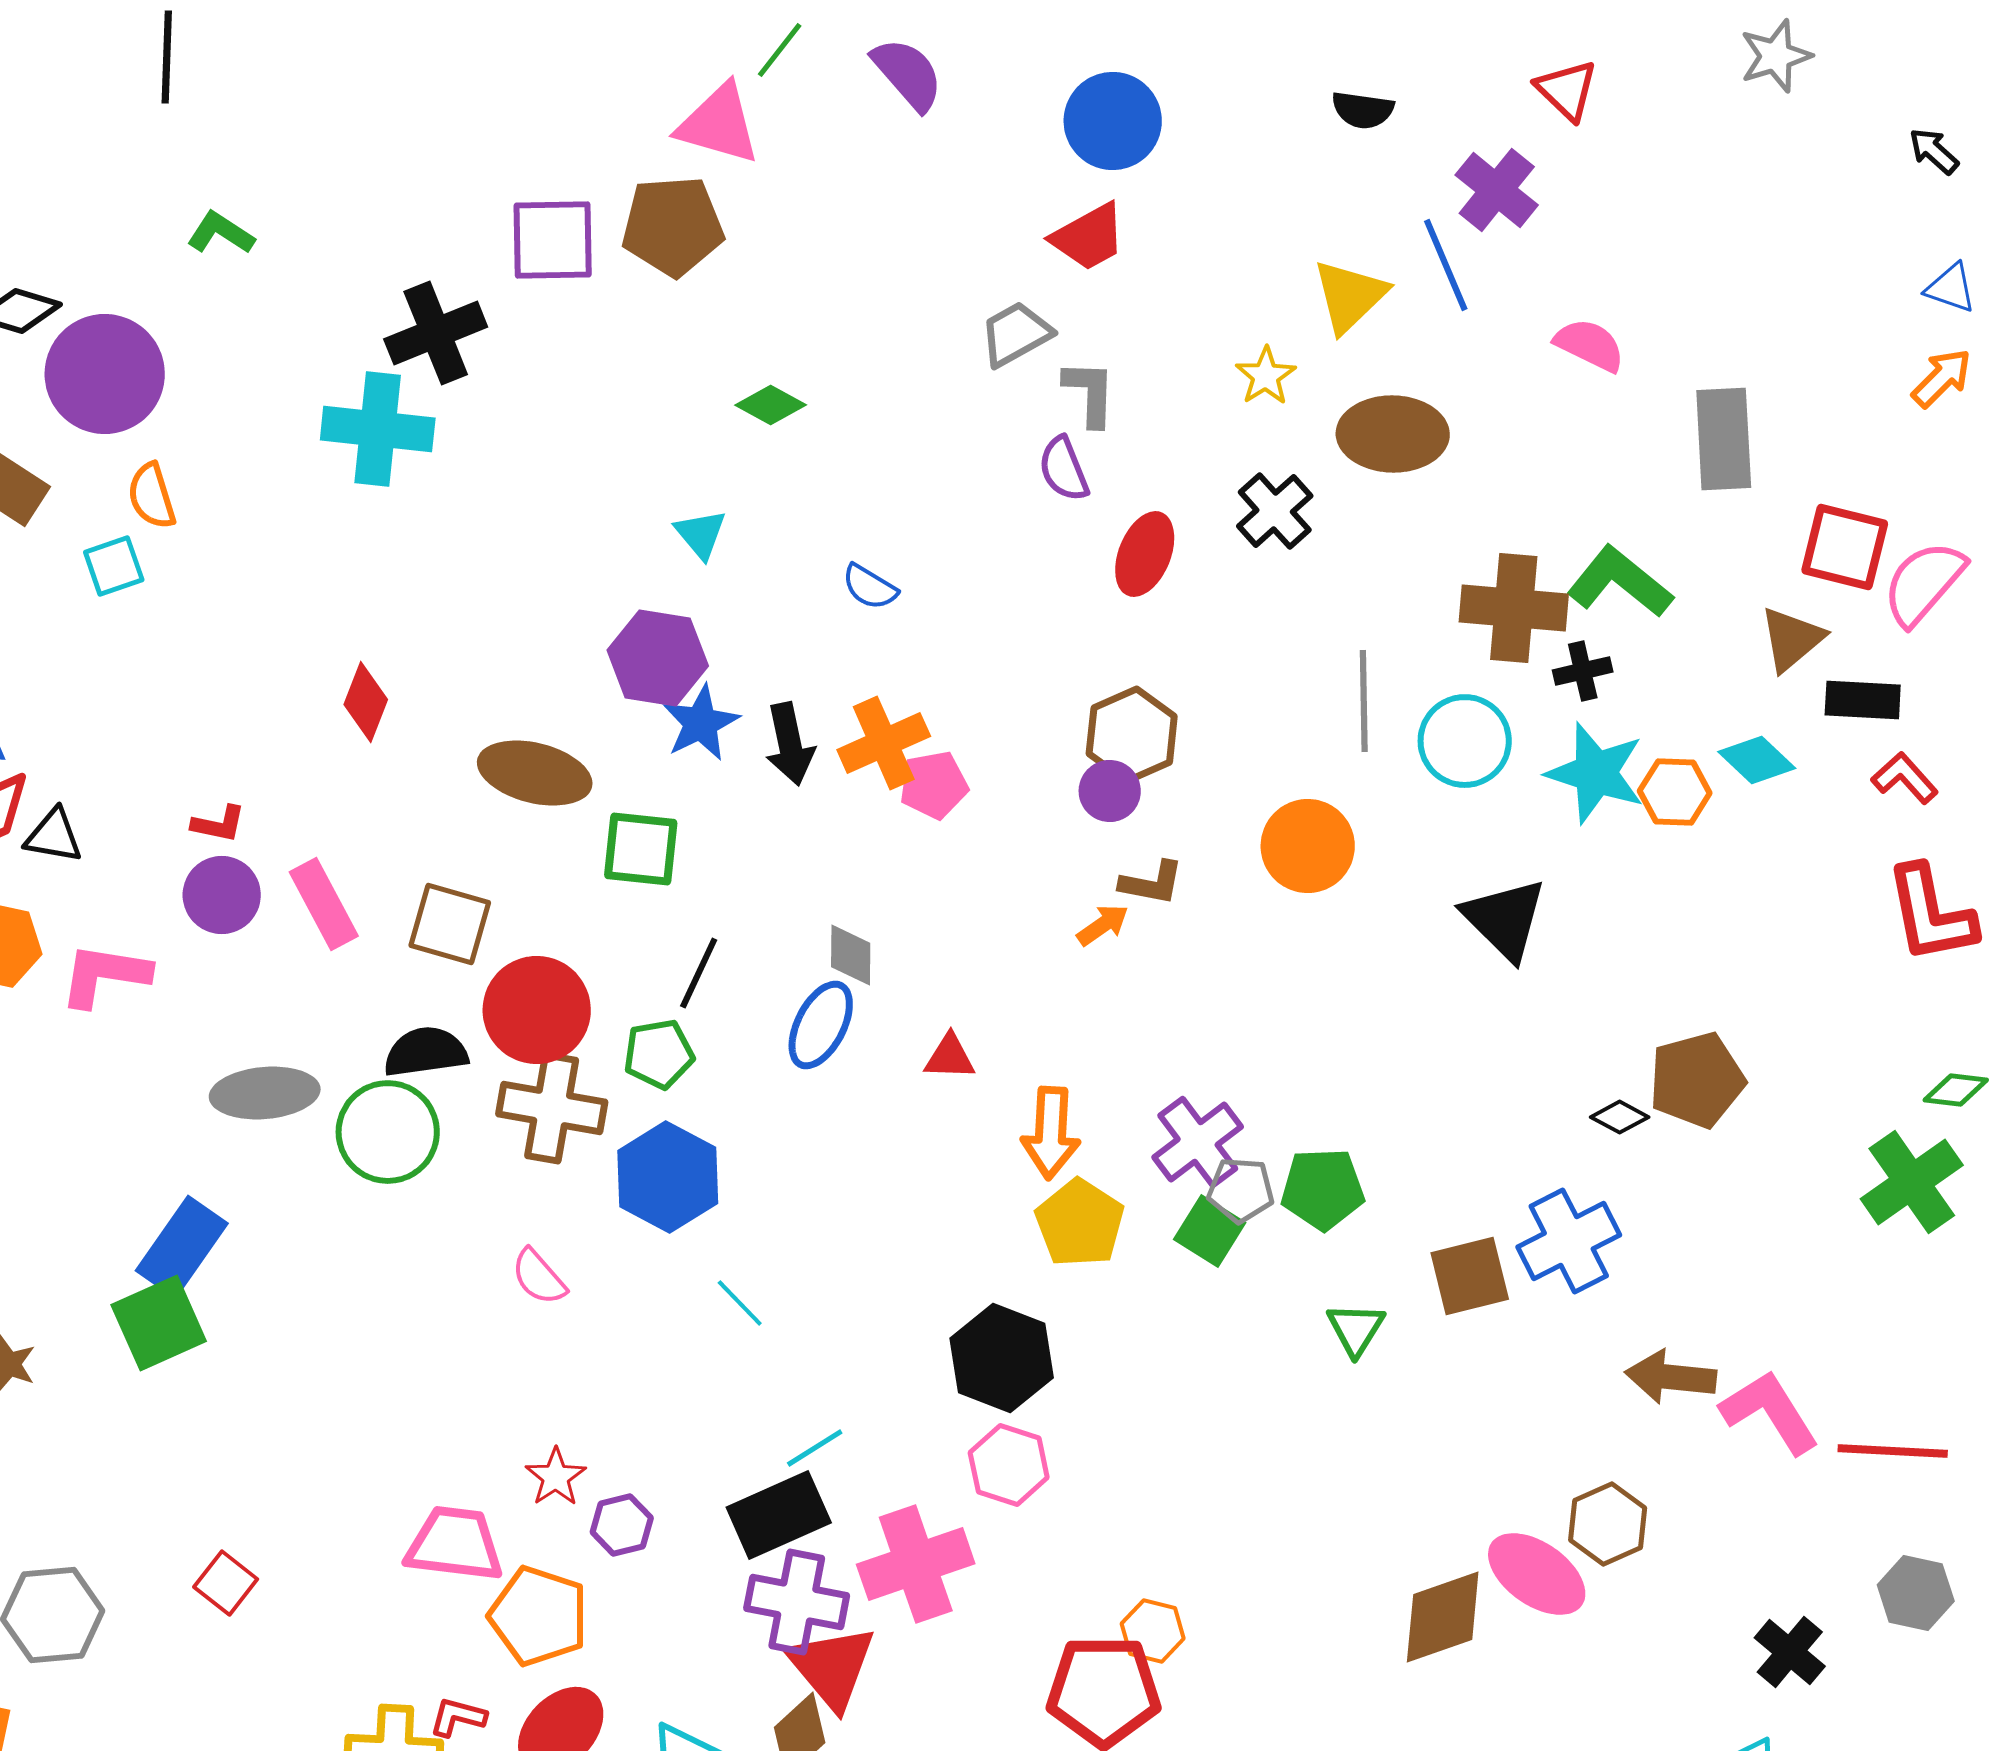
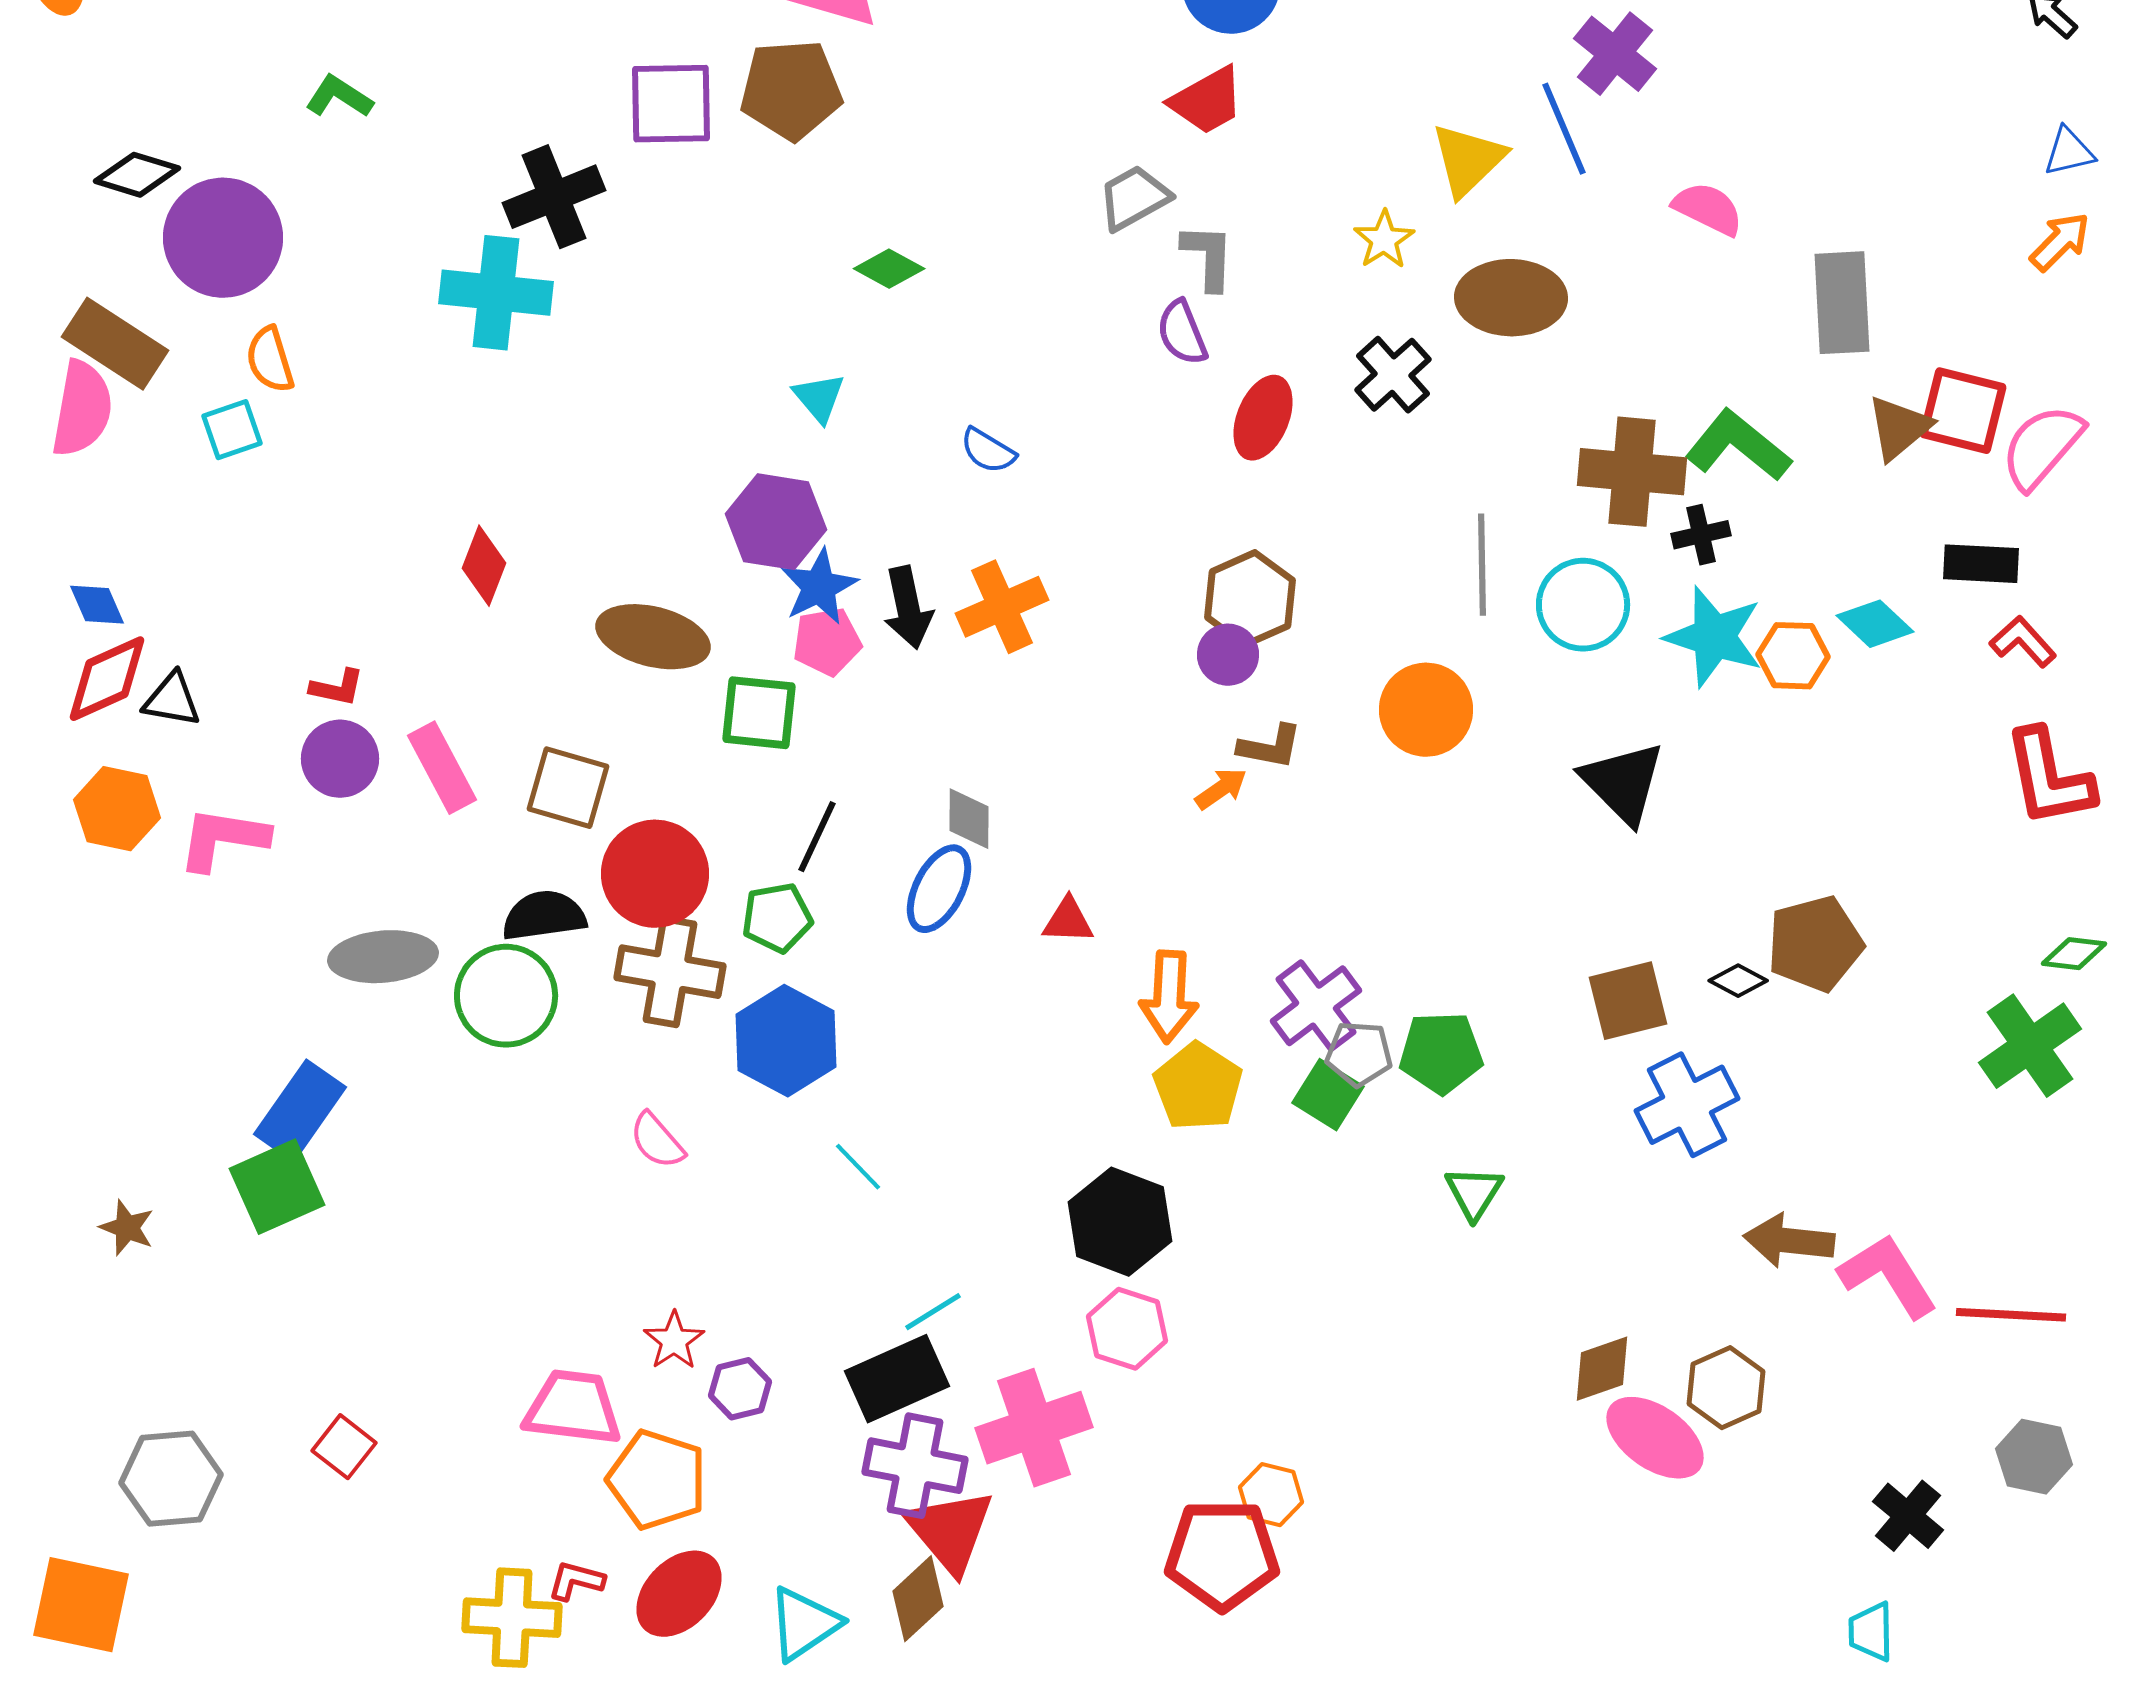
blue triangle: (1951, 288) -> (2069, 152), turned -32
brown triangle: (1792, 639) -> (1899, 428), moved
pink pentagon: (934, 785) -> (827, 642), moved
brown square: (1470, 1276) -> (1628, 1001), moved
brown diamond: (1443, 1617) -> (1602, 1369), moved, size x0.7

